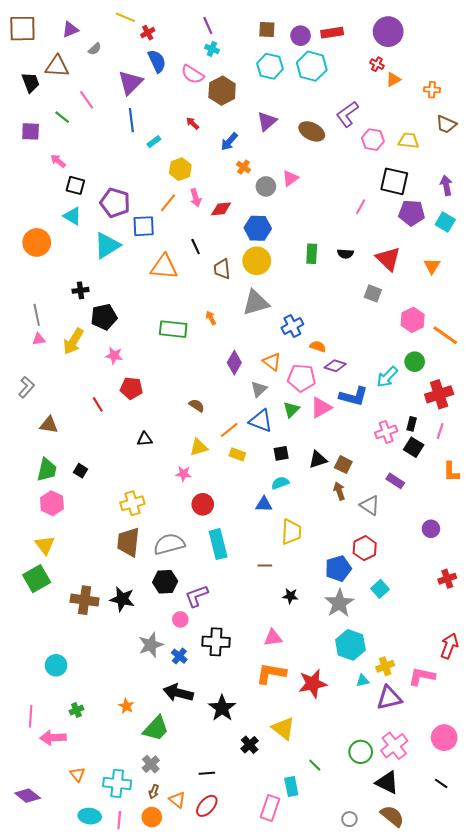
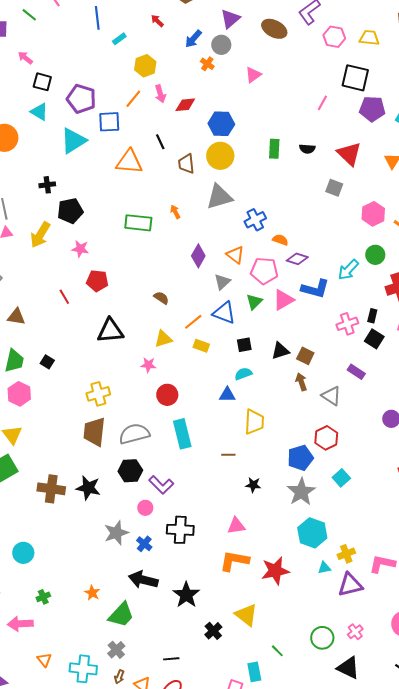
gray circle: (266, 186) -> (221, 45), moved
black triangle: (145, 439) -> (110, 331), size x1.8
purple L-shape: (197, 596) -> (161, 485), turned -115
pink cross: (394, 746) -> (355, 632), size x0.6

